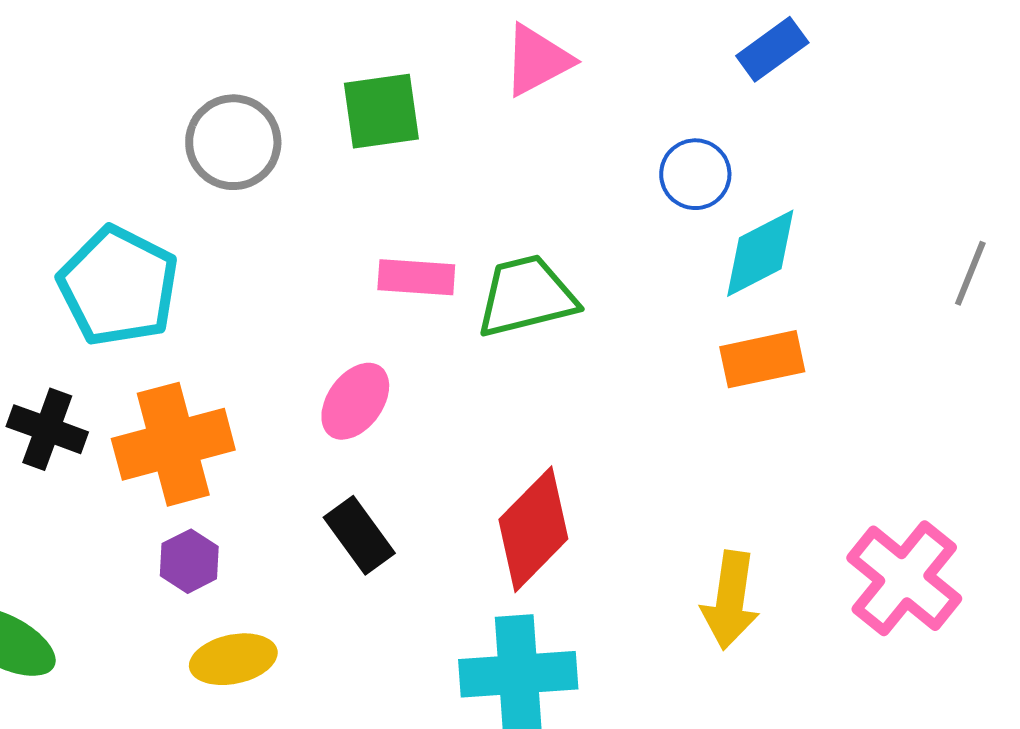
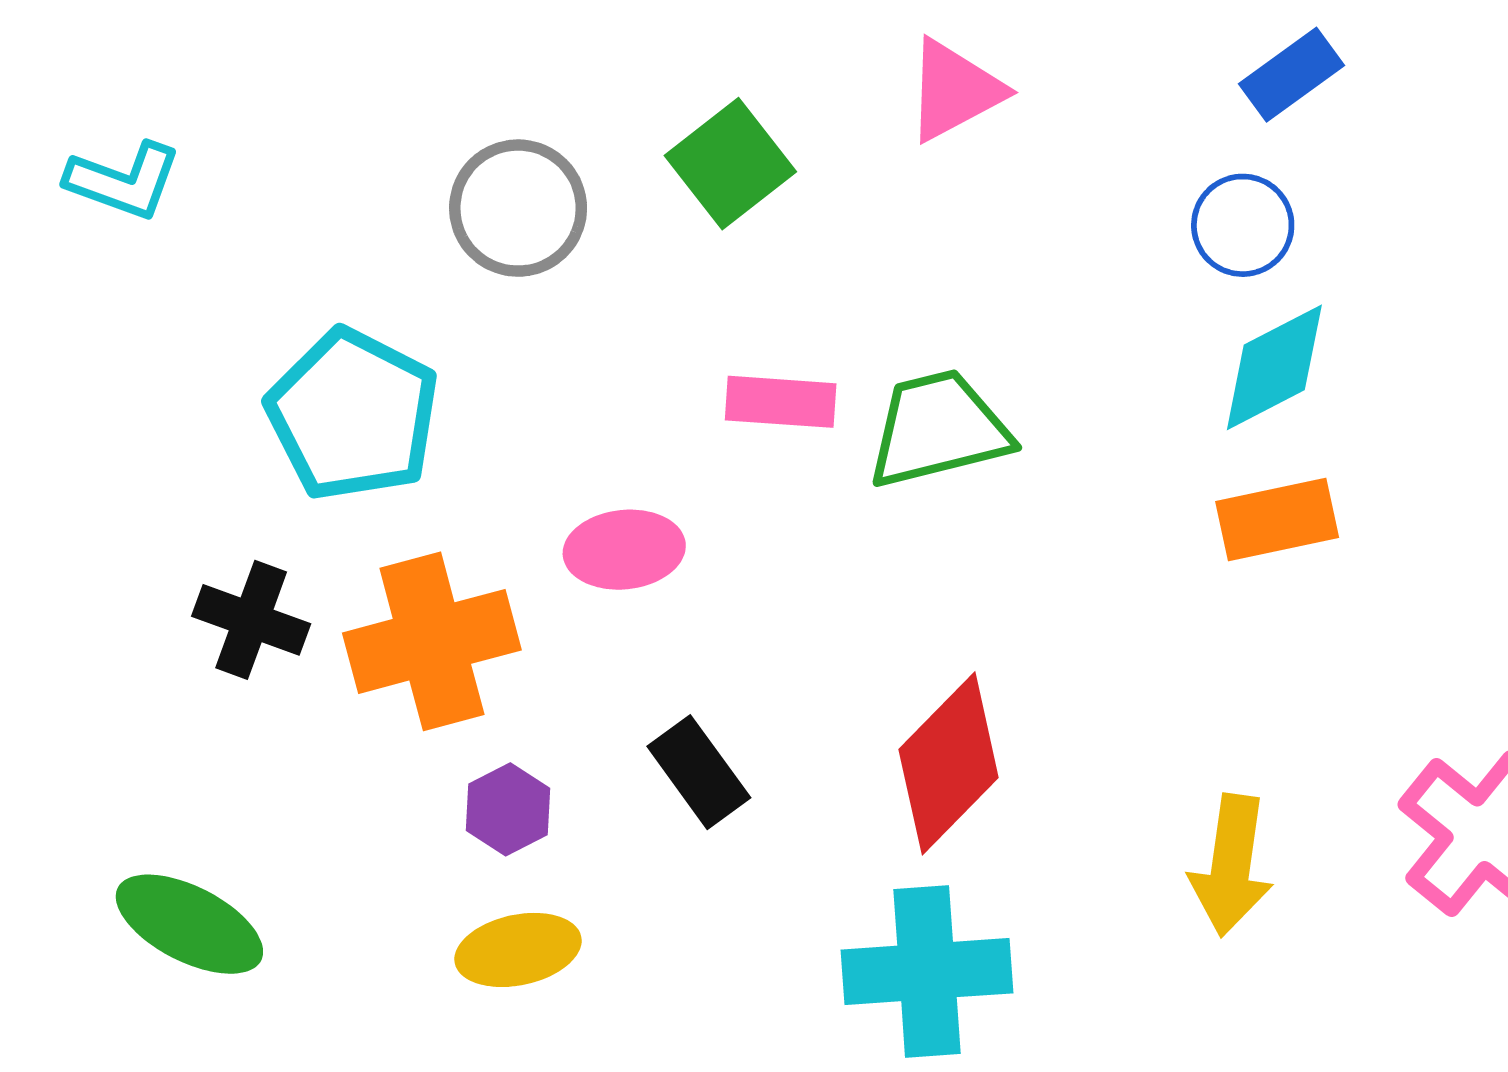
green square: (381, 111) -> (730, 164), turned -30
blue circle: (695, 174) -> (1243, 225), moved
pink ellipse: (355, 401) -> (624, 550), moved, turned 48
purple hexagon: (189, 561) -> (508, 809), moved

